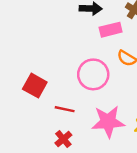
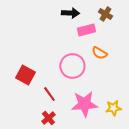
red line: (65, 109) -> (49, 94), turned 42

